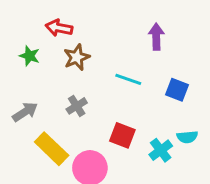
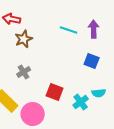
purple arrow: (156, 37) -> (94, 29), moved
cyan line: (128, 79) -> (69, 30), moved

